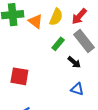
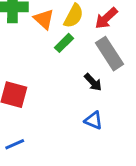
green rectangle: (58, 44) -> (64, 43), moved

